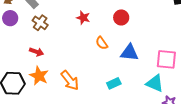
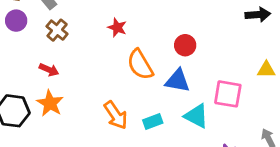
red circle: (121, 17) -> (185, 45), moved
orange semicircle: (102, 43) -> (140, 65), size x1.6
orange arrow: (70, 80) -> (116, 115), moved
cyan triangle: (155, 83) -> (196, 116), moved

